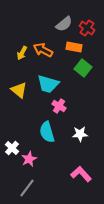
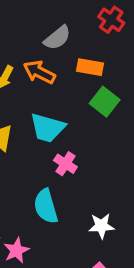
gray semicircle: (64, 24) -> (57, 38), moved
red cross: (87, 28) -> (111, 20), moved
white star: (80, 134) -> (101, 226), moved

